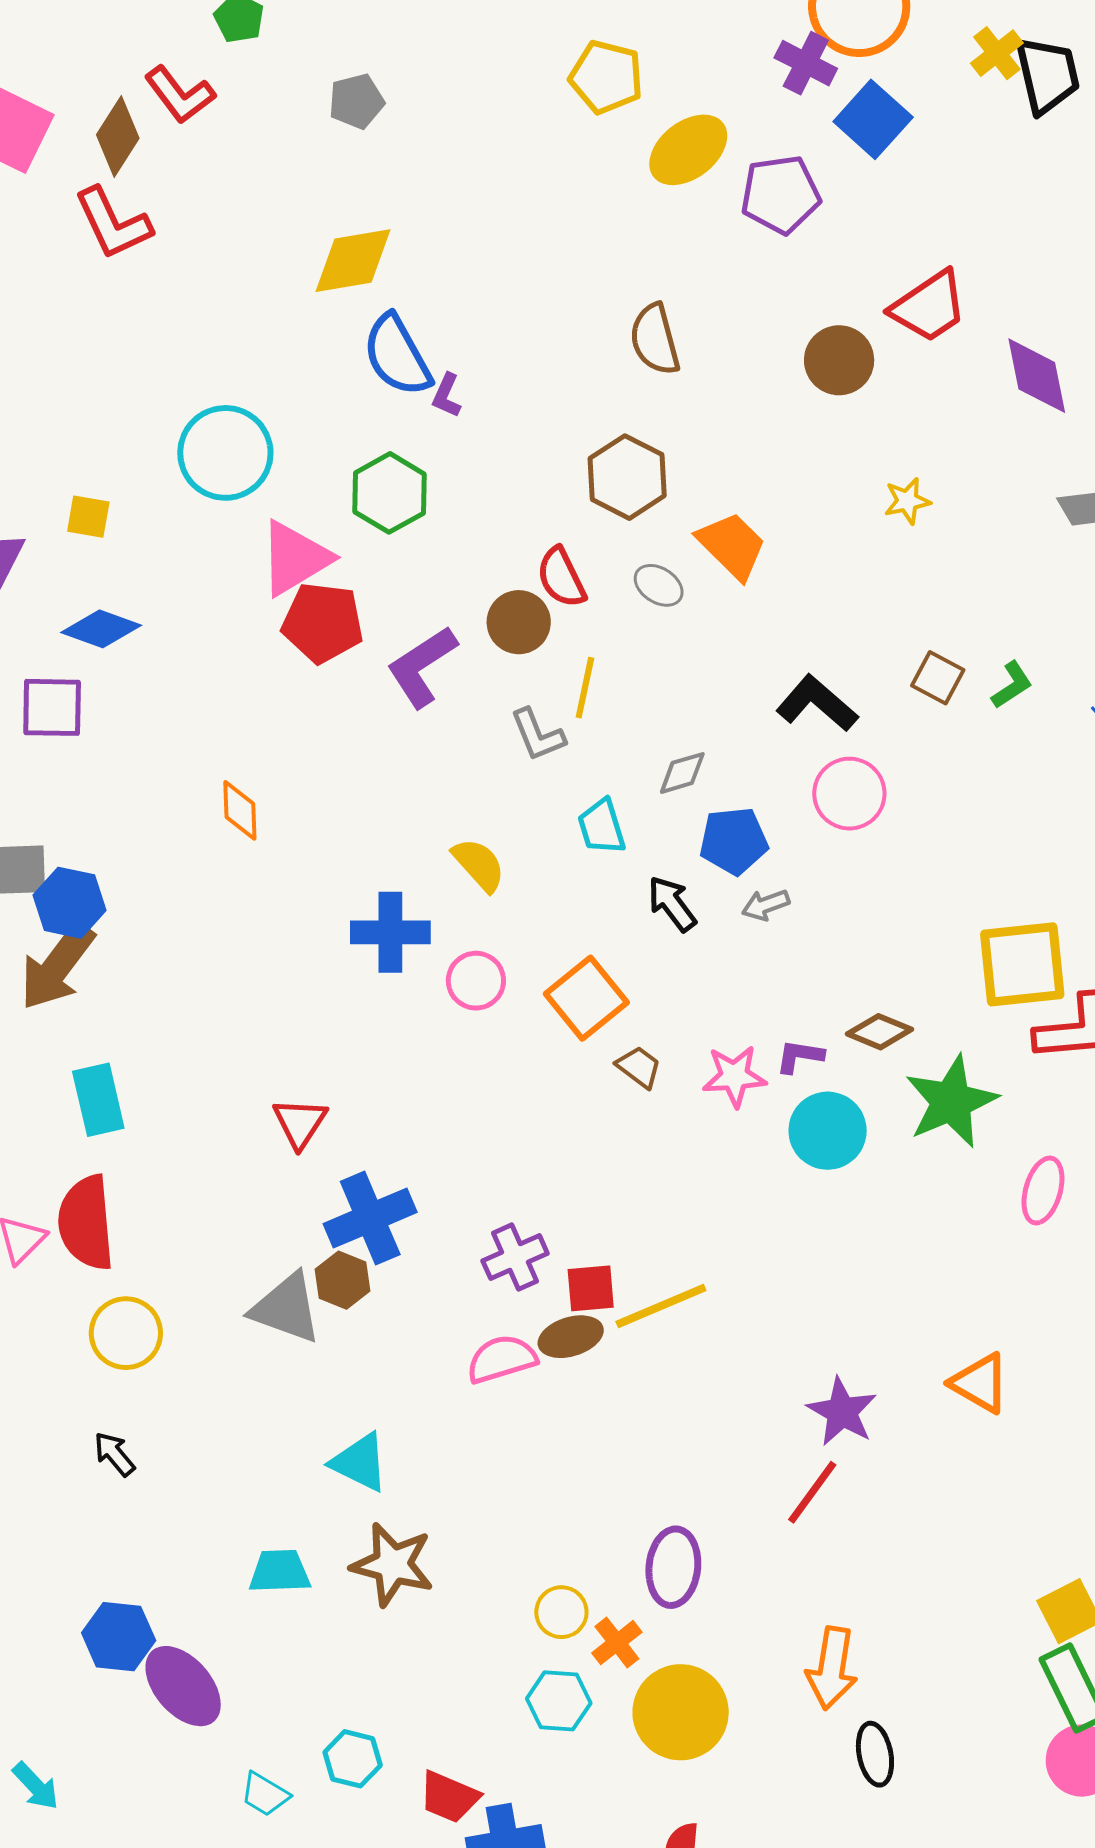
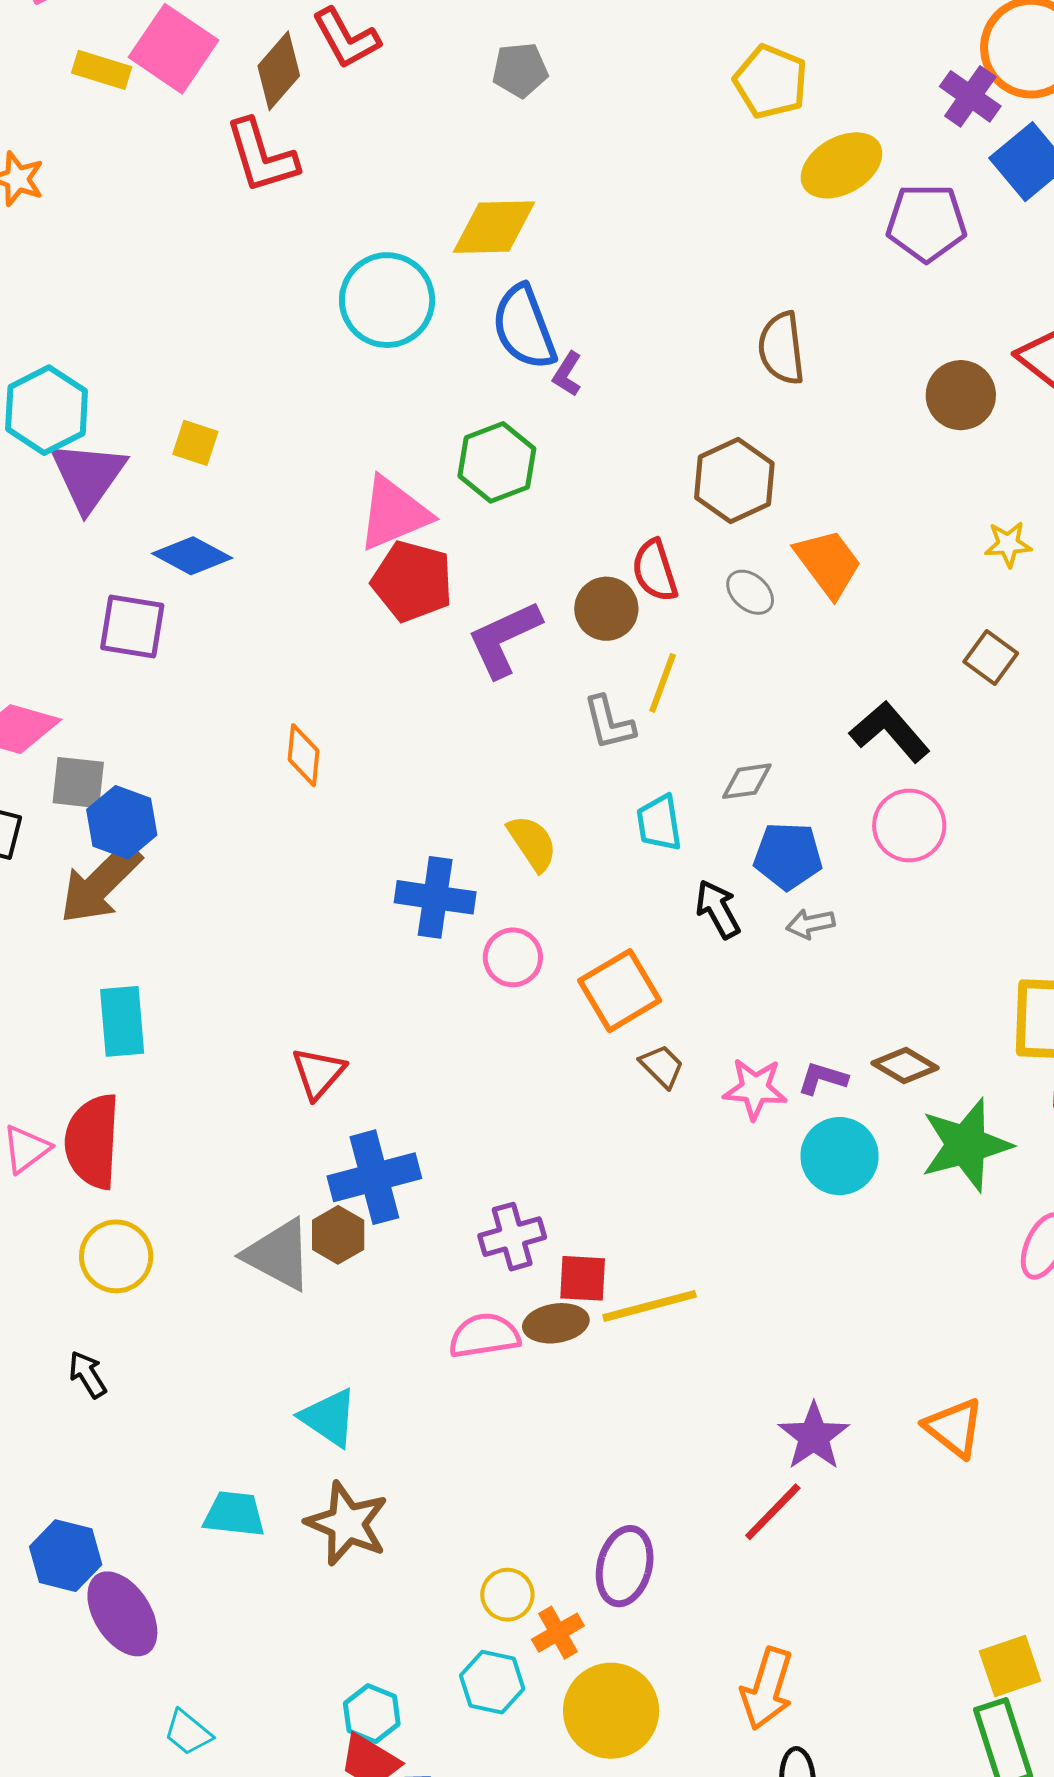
cyan circle: (225, 453) -> (387, 300), moved
brown square: (938, 678) -> (991, 658), moved
cyan hexagon: (353, 1759) -> (372, 1714), moved

